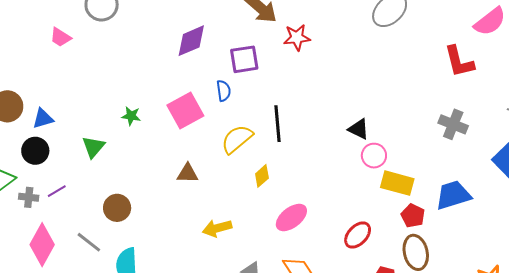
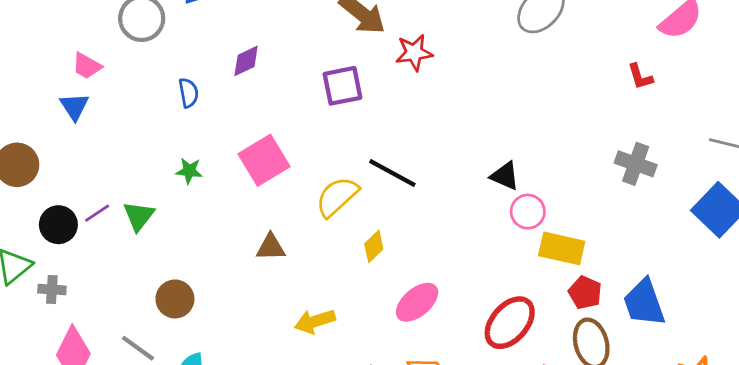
purple diamond: (191, 41) -> (246, 61), moved, size x0.7
red L-shape: (459, 62) -> (640, 77), size x0.6
blue semicircle: (224, 91) -> (189, 93), moved
blue triangle: (43, 119) -> (74, 106), moved, turned -45
black line: (278, 124) -> (392, 173), turned -54
purple line: (57, 191) -> (97, 213), moved
blue trapezoid: (453, 195) -> (644, 303), moved, turned -90
red ellipse: (358, 235) -> (510, 323), size x1.4

